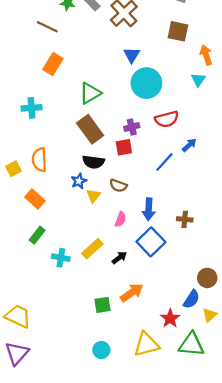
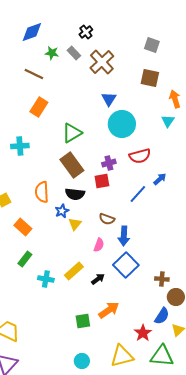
orange semicircle: (39, 160) -> (42, 192), moved
brown semicircle: (118, 186) -> (107, 219), moved
brown cross: (185, 219) -> (162, 279), moved

